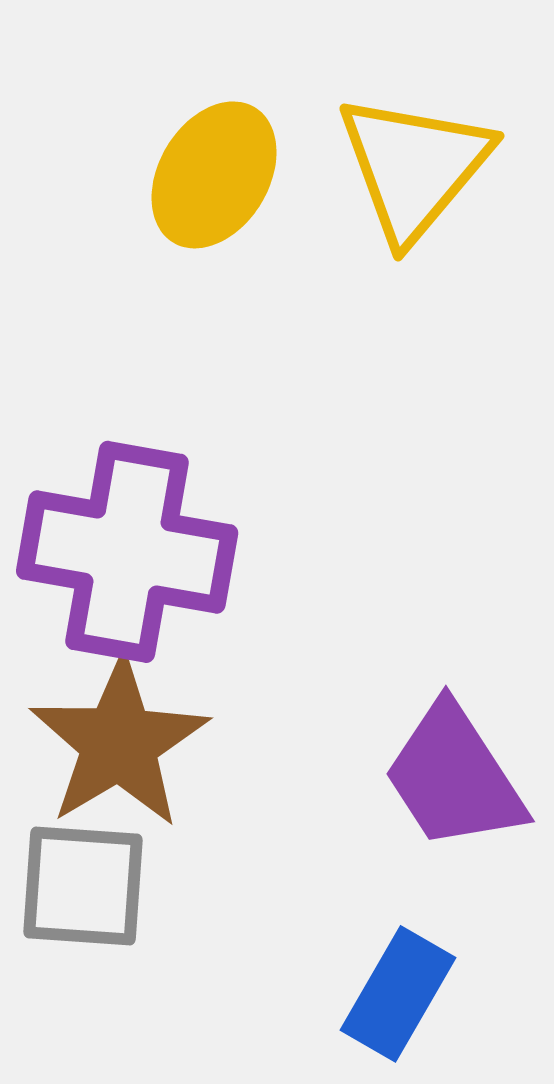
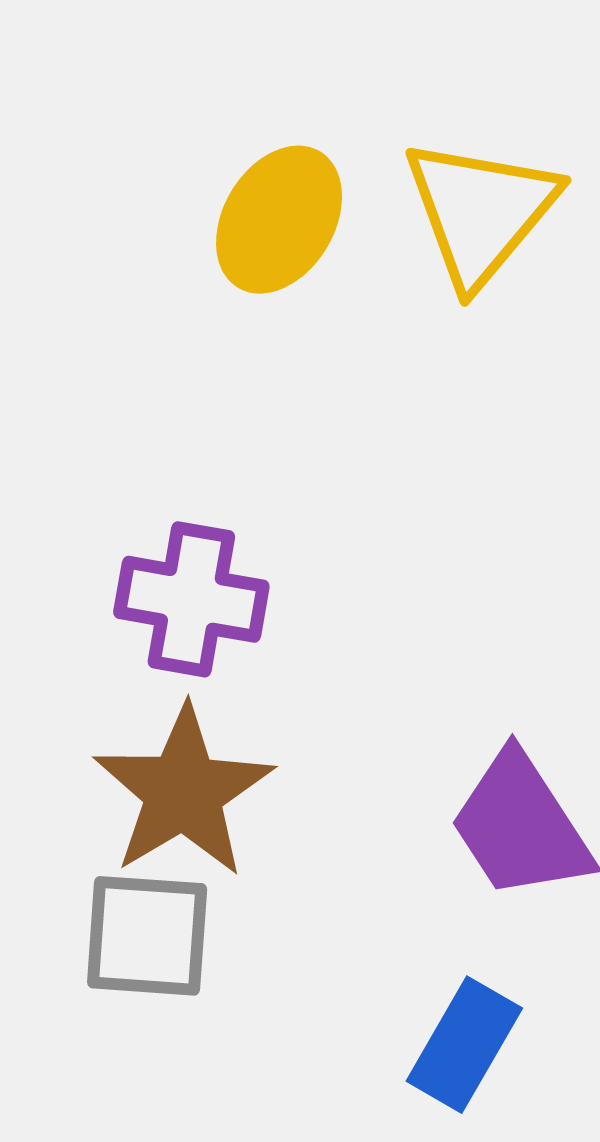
purple cross: (127, 552) -> (191, 599), size x0.7

